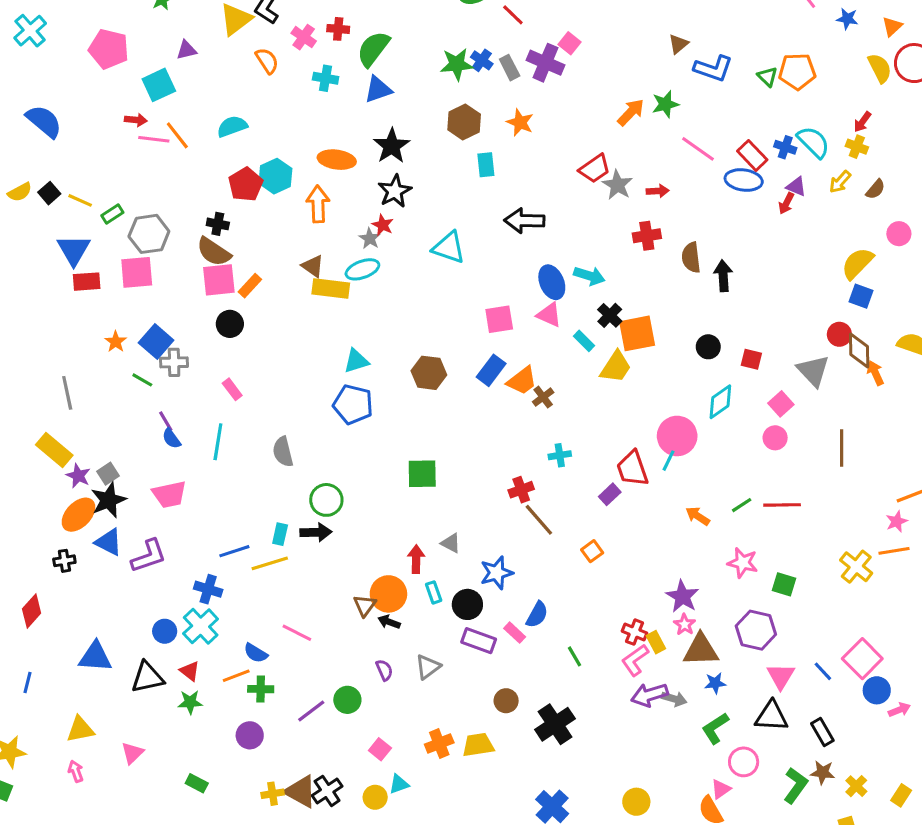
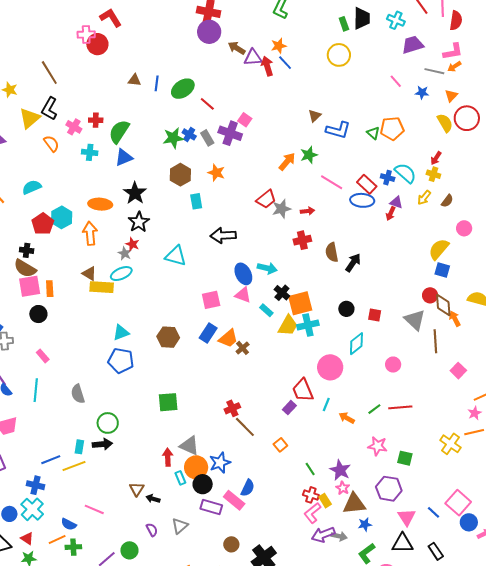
gray star: (617, 185) -> (281, 209), turned 30
black arrow: (723, 276) -> (353, 263), turned 42
orange rectangle: (250, 286) -> (50, 289), turned -42
pink square: (781, 404) -> (458, 371), moved
brown line: (842, 448) -> (435, 341), moved
cyan cross: (560, 455) -> (308, 325), moved, size x1.5
cyan line: (668, 461) -> (326, 405), moved
gray triangle: (451, 543) -> (189, 446), size x1.5
orange circle: (388, 594) -> (196, 467), moved
pink rectangle: (515, 633) -> (234, 500), size x1.5
green line: (575, 656) -> (310, 469), moved

